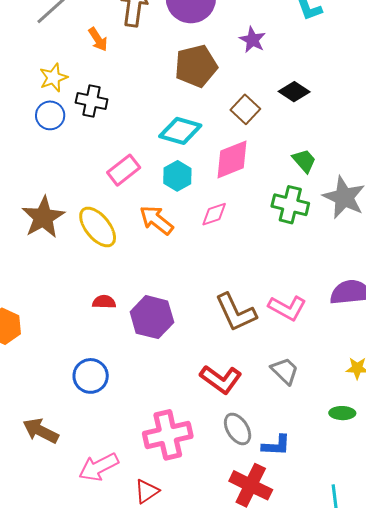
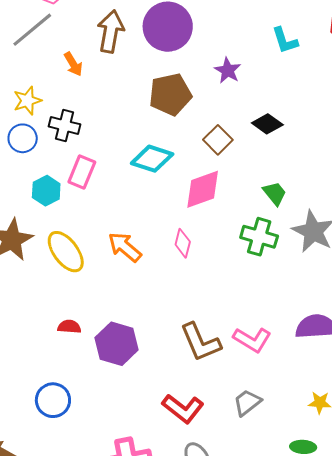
pink rectangle: (124, 170) -> (82, 172), moved, turned -32
cyan hexagon: (177, 176) -> (46, 191), moved
pink diamond: (214, 214) -> (183, 243), turned -60
gray trapezoid: (285, 371) -> (247, 403), turned -84

